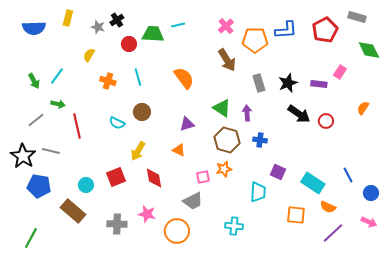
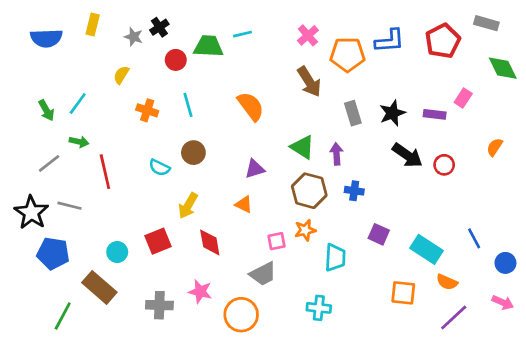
cyan trapezoid: (258, 192) -> (335, 257), moved
green line: (31, 238) -> (63, 316), moved

